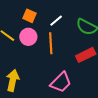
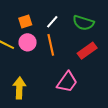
orange square: (30, 16) -> (25, 21), turned -32

